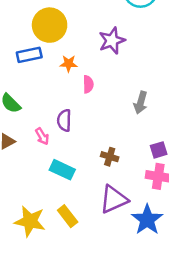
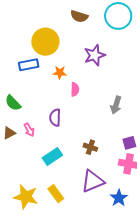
pink arrow: (42, 136) -> (29, 130), moved
cyan rectangle: (62, 170) -> (52, 157), turned -60
blue star: (147, 220) -> (119, 198), size x0.7

